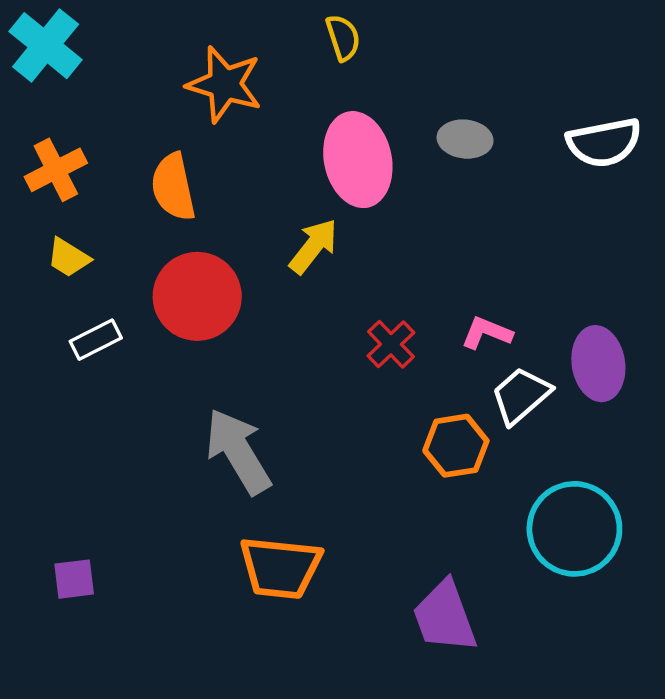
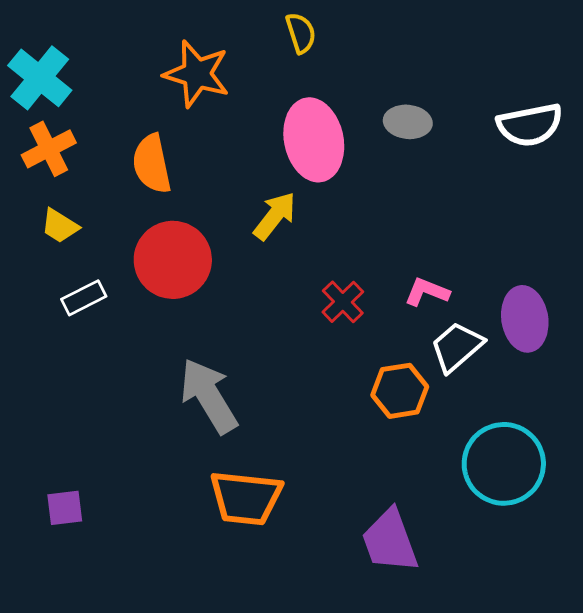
cyan cross: (46, 46) -> (40, 78), moved

